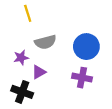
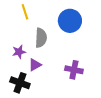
gray semicircle: (45, 42) -> (41, 38), turned -72
blue circle: (86, 47) -> (70, 21), moved

